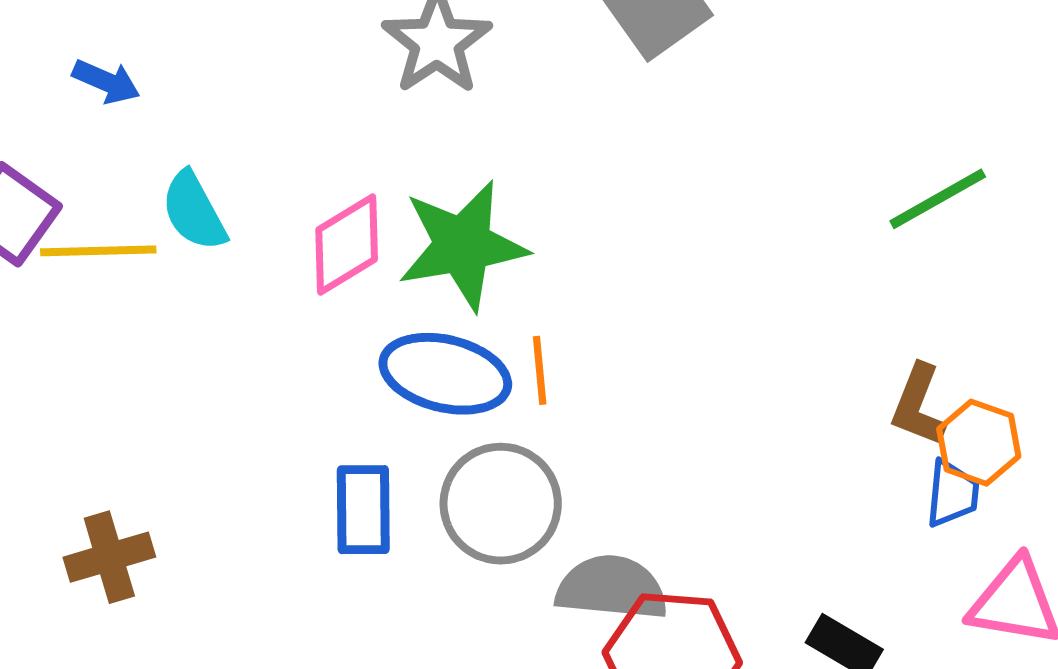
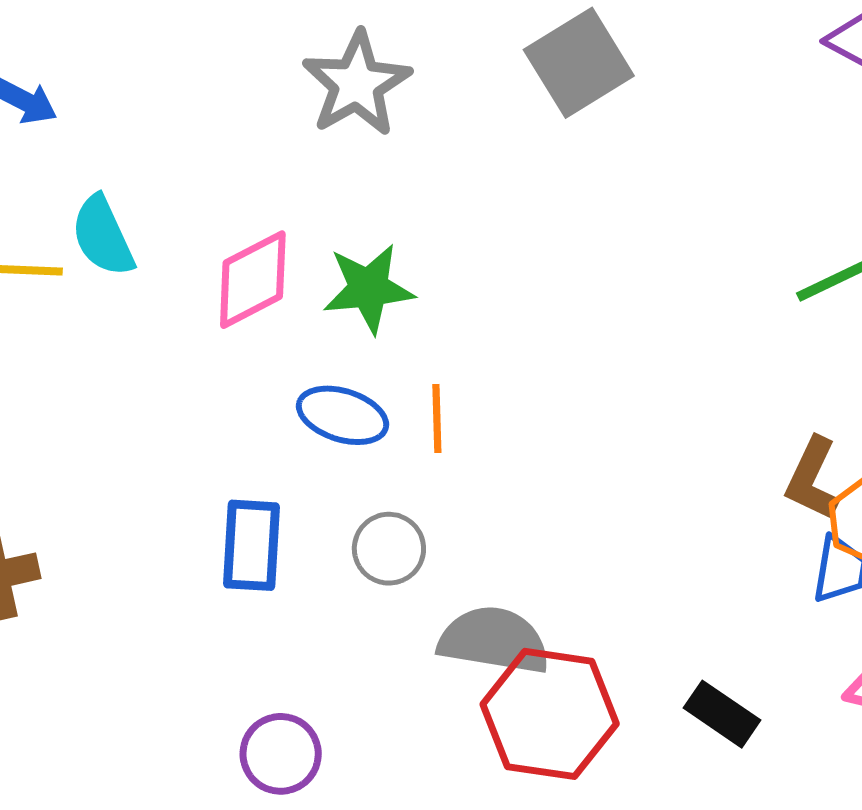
green star: (463, 245) -> (369, 288), size x0.7
blue ellipse: (445, 374) -> (342, 415), size x0.7
gray circle: (501, 504) -> (389, 549), size x0.6

